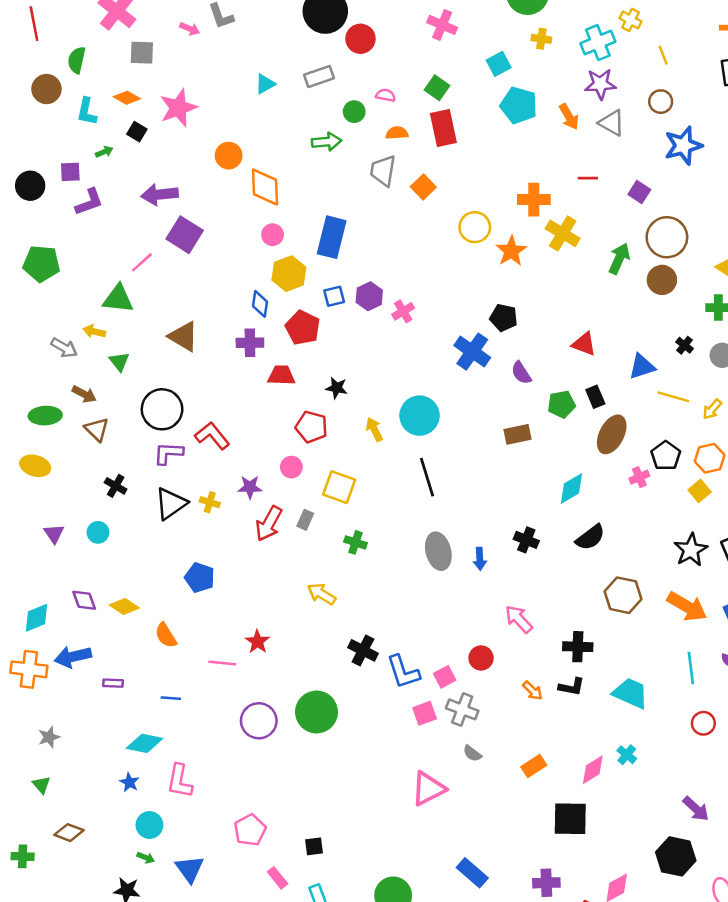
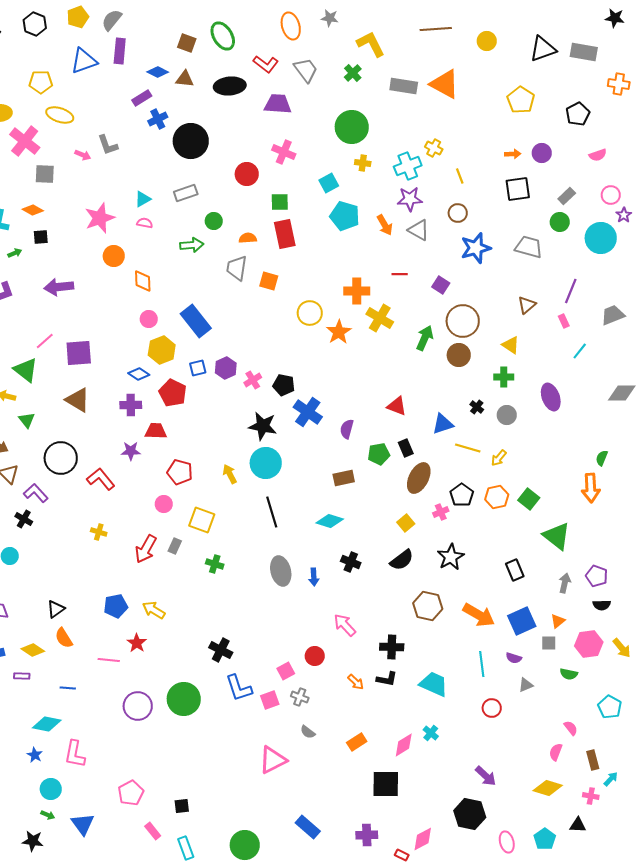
red circle: (360, 39) -> (247, 174), moved
green square: (437, 88) -> (280, 202), turned -36
pink semicircle: (386, 95) -> (145, 223), moved
pink star: (178, 108) -> (100, 218), moved
black square: (137, 132) -> (41, 237), turned -35
orange diamond: (265, 187) -> (143, 281), size x0.7
orange square: (423, 187) -> (269, 281), turned -30
purple square: (185, 235) -> (79, 353), moved, turned -36
blue rectangle: (332, 237) -> (196, 321), turned -52
green triangle: (118, 299) -> (26, 370), turned 32
blue diamond: (260, 304) -> (139, 374), turned -65
black pentagon: (504, 318) -> (284, 385), moved
purple semicircle: (521, 373) -> (347, 429), turned 48
black star: (337, 388) -> (263, 426), moved, size x1.6
purple L-shape: (168, 453) -> (36, 493), moved, turned 45
purple star: (250, 487) -> (131, 451), moved
cyan diamond: (571, 488) -> (330, 521), moved, turned 48
yellow square: (700, 491) -> (406, 523), moved
black triangle: (171, 503) -> (56, 609), moved, size x0.7
black star: (691, 550) -> (451, 557), moved
blue pentagon: (200, 578) -> (116, 606), moved, turned -30
yellow arrow: (322, 594) -> (154, 610), moved
yellow diamond: (124, 606) -> (33, 650), moved
blue L-shape: (403, 672) -> (239, 688), moved
gray cross: (462, 709) -> (300, 697), size x0.7

